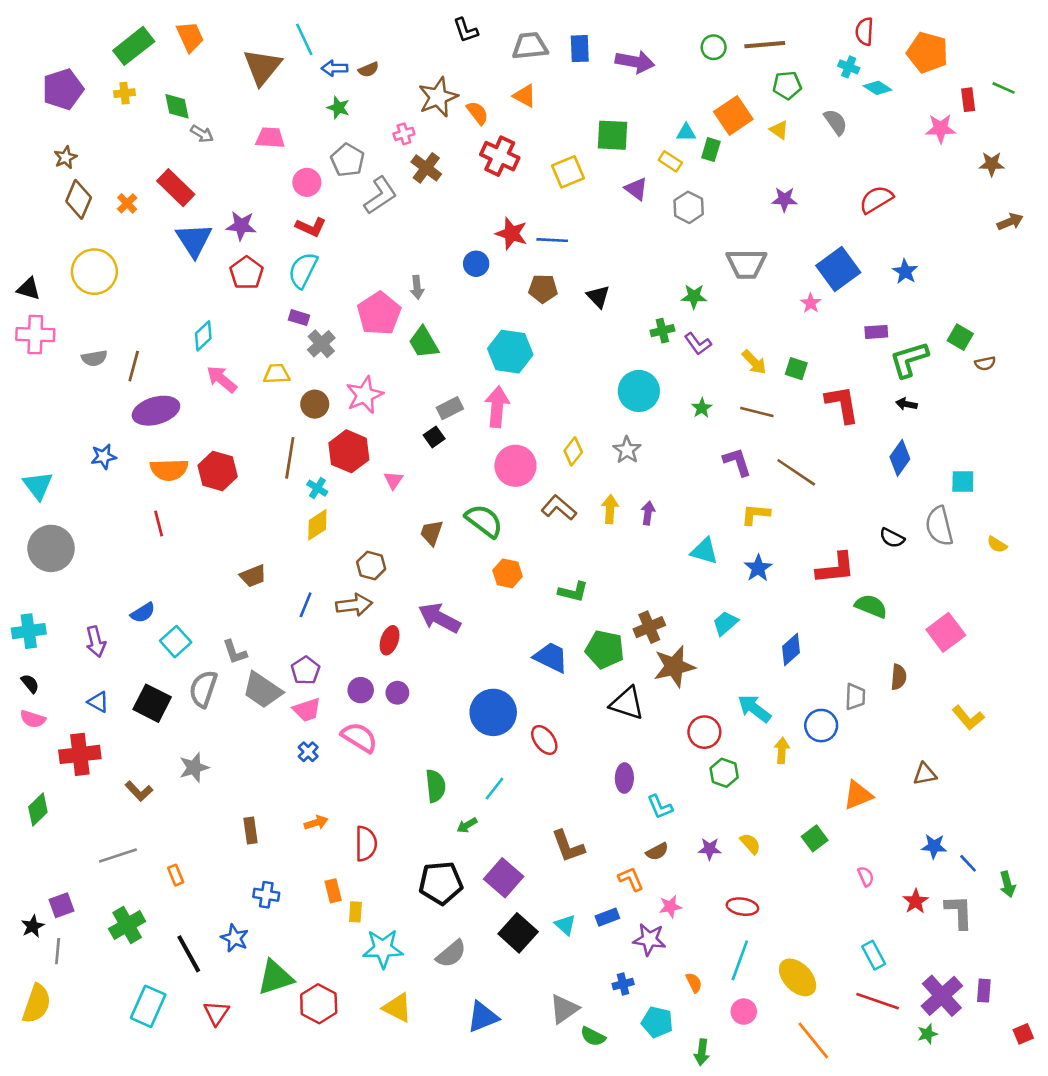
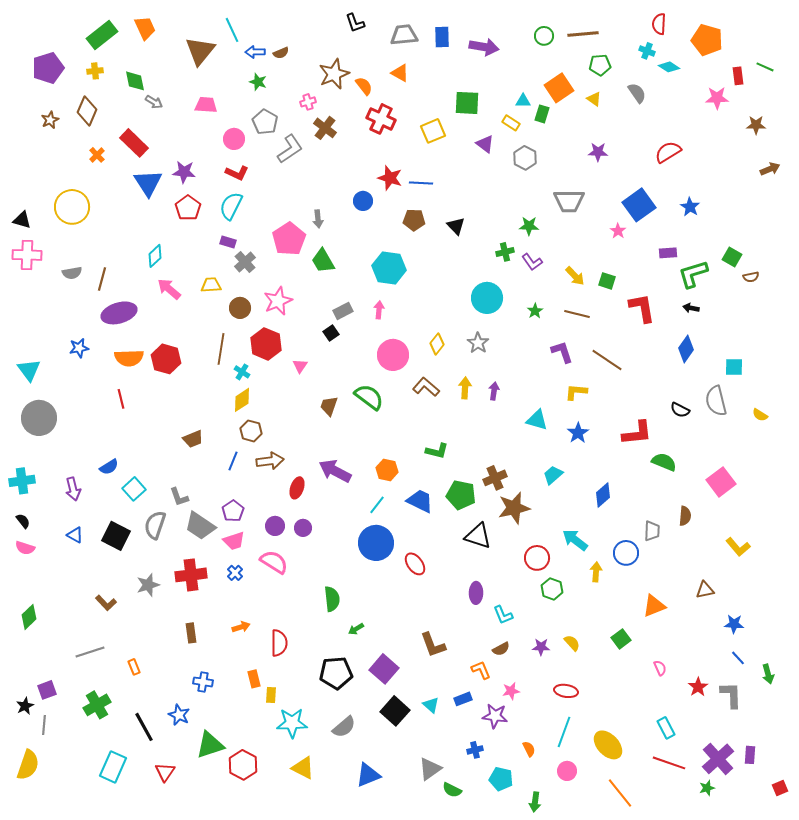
brown diamond: (79, 199) -> (87, 111), moved
pink arrow: (497, 407) -> (379, 310), size x0.6
brown hexagon: (371, 565) -> (251, 431), moved
orange hexagon: (508, 573) -> (387, 470), moved
red cross: (80, 754) -> (191, 575), moved
cyan line: (494, 789) -> (377, 505), moved
blue star: (934, 846) -> (734, 624), moved

